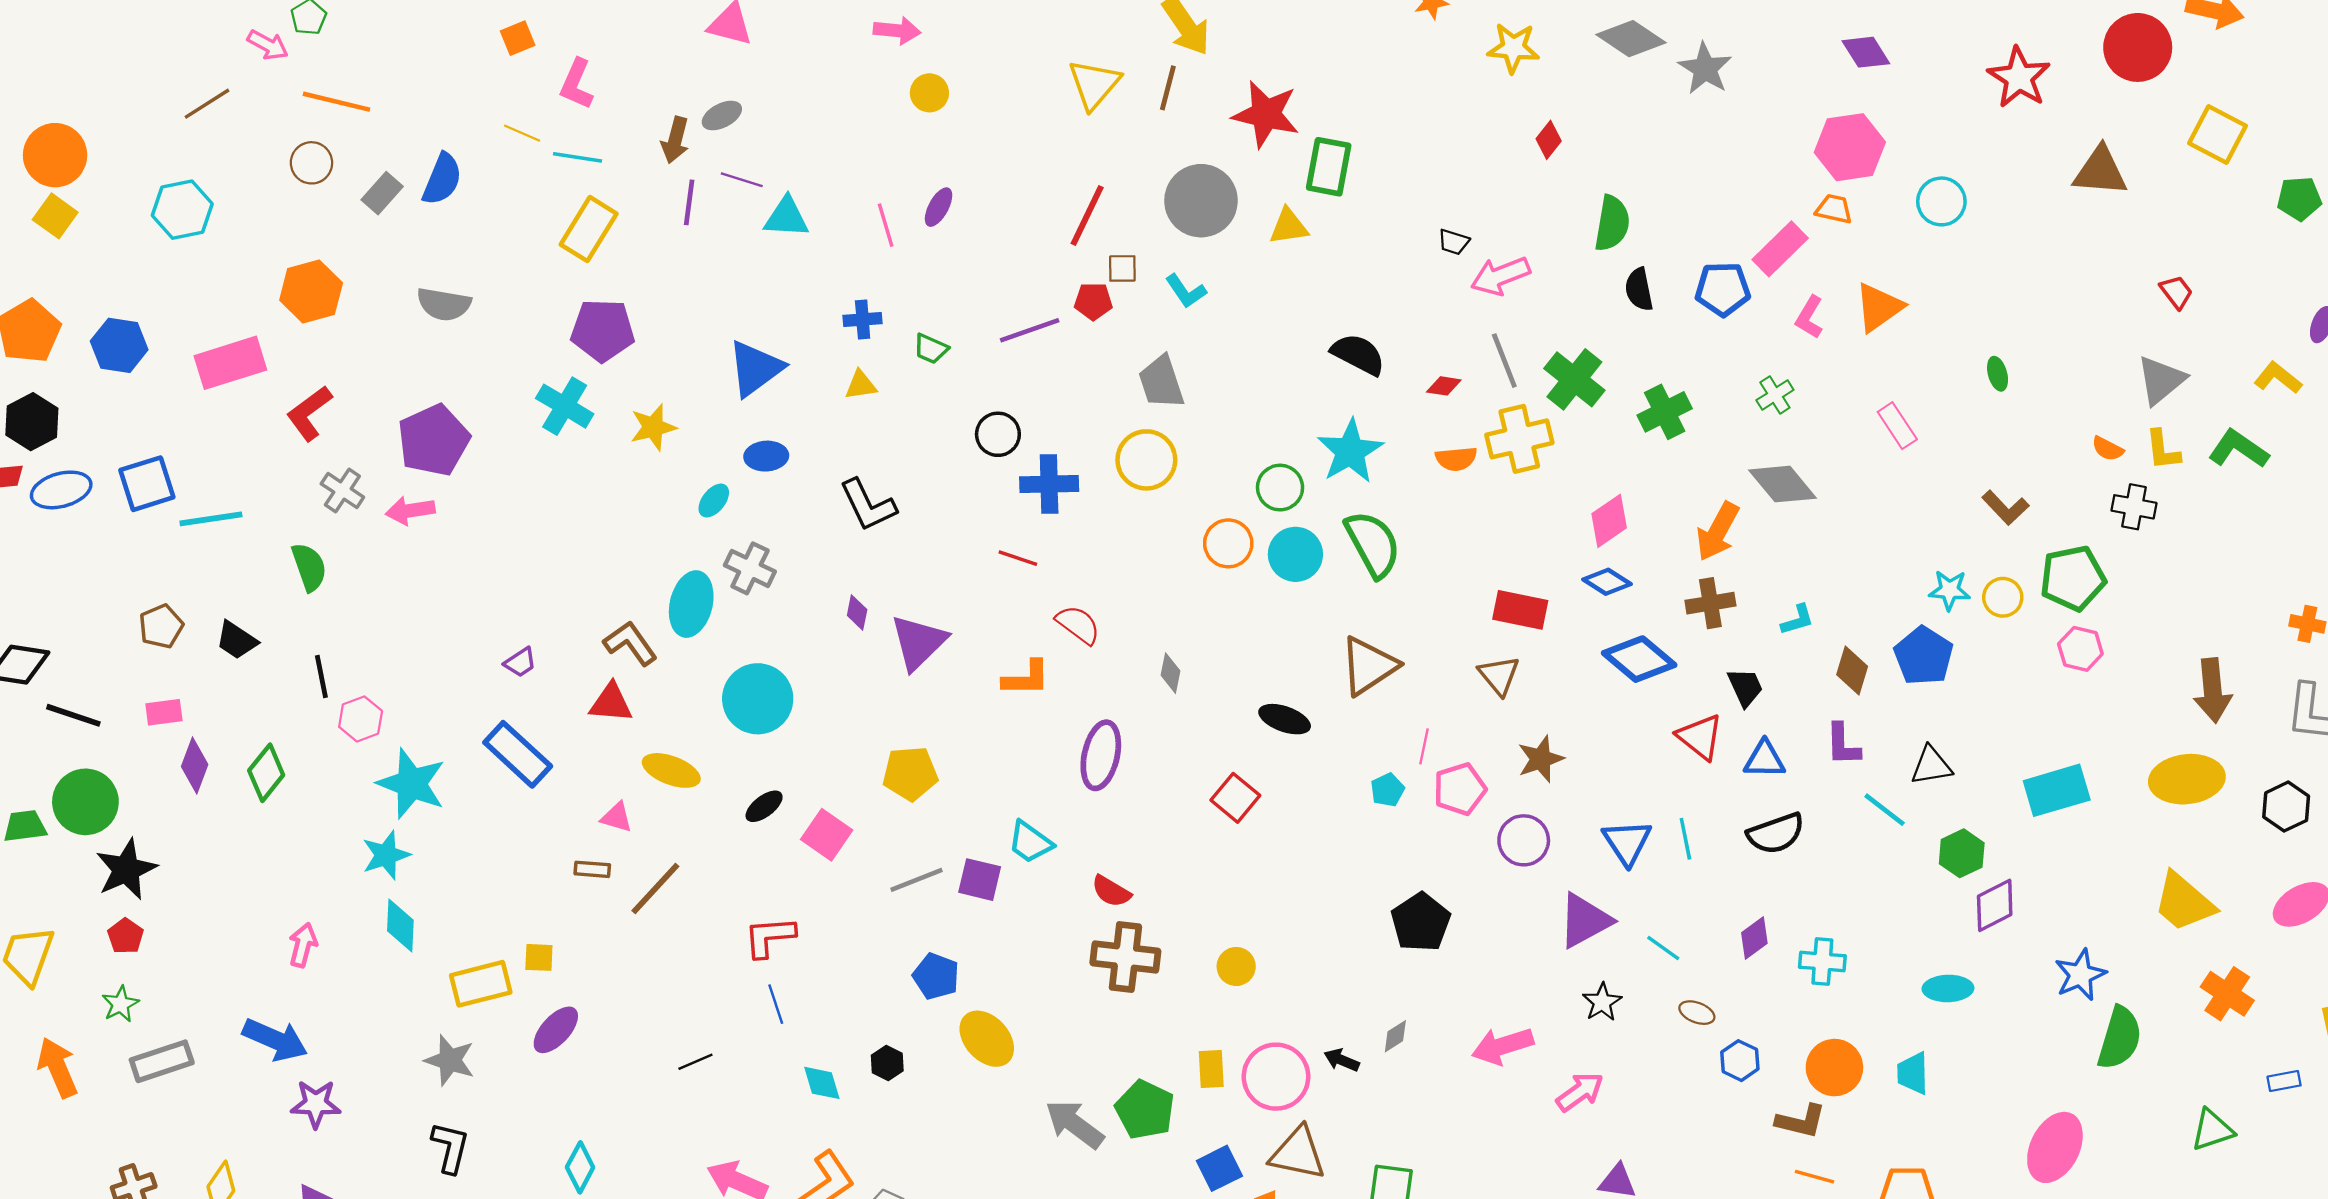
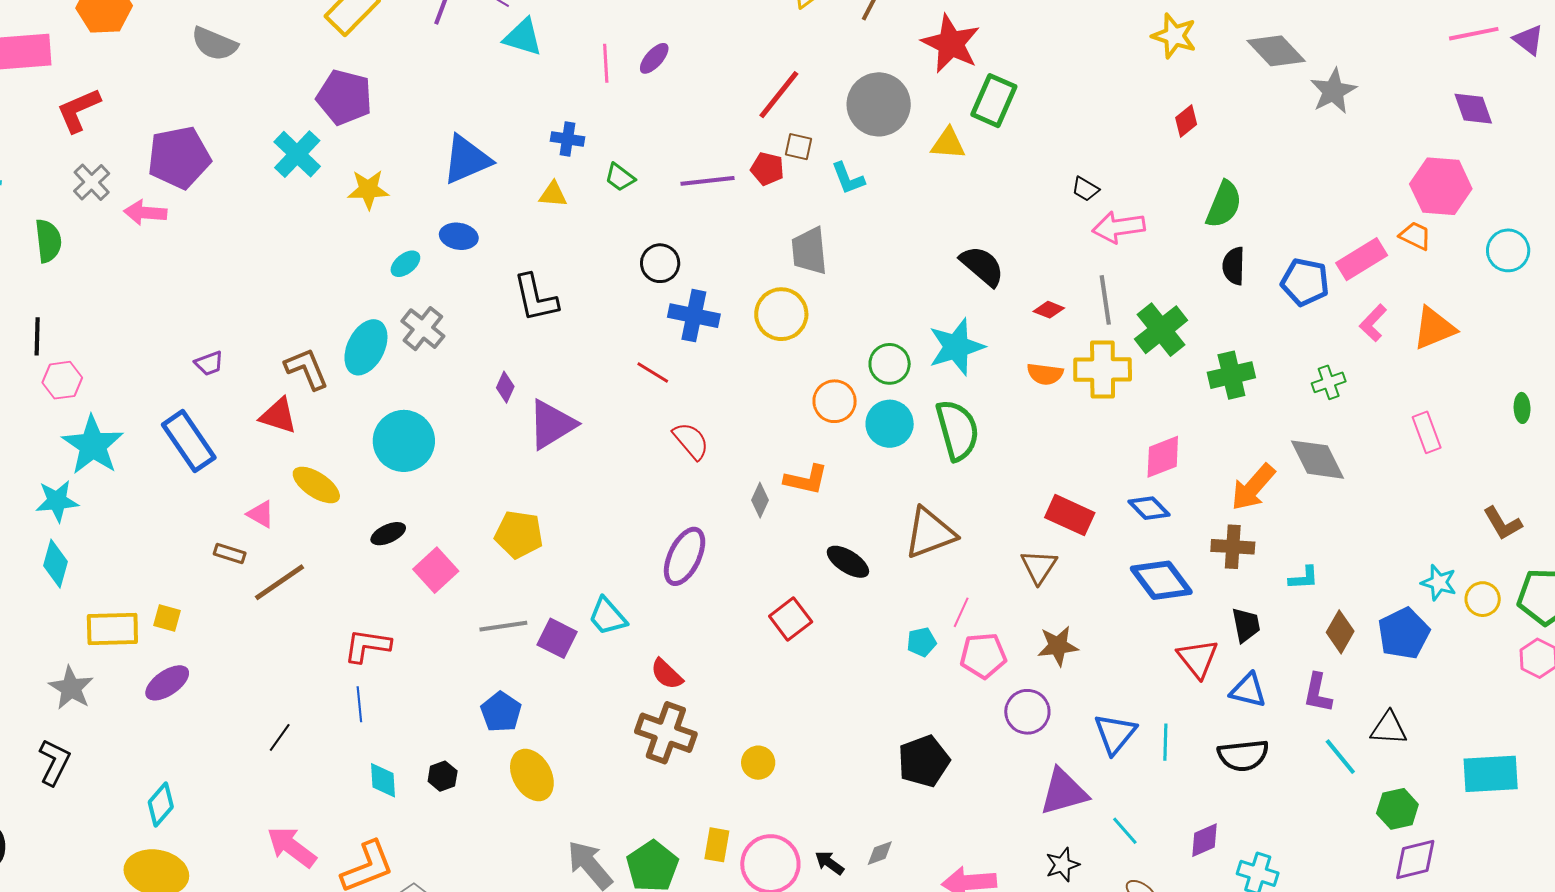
orange L-shape: (1026, 678) -> (806, 480), moved
black line: (695, 1062) -> (280, 737), turned -44

